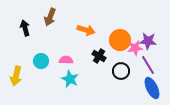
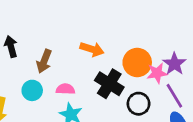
brown arrow: (50, 17) -> (44, 61), moved
purple star: (148, 41) -> (174, 64), turned 30
black cross: (99, 56) -> (109, 84), size x1.5

